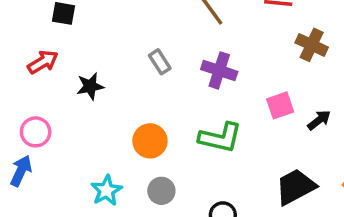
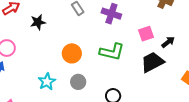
black trapezoid: (295, 187) -> (152, 62), moved

